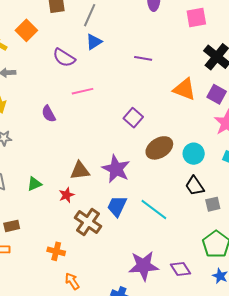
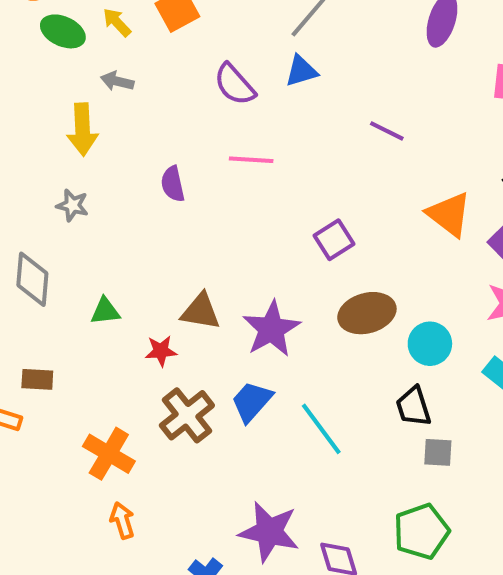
orange cross: (56, 251) -> (109, 454), size x1.4

